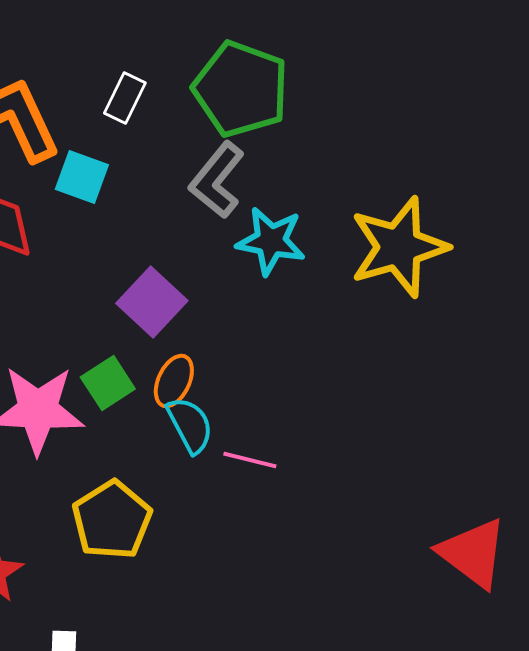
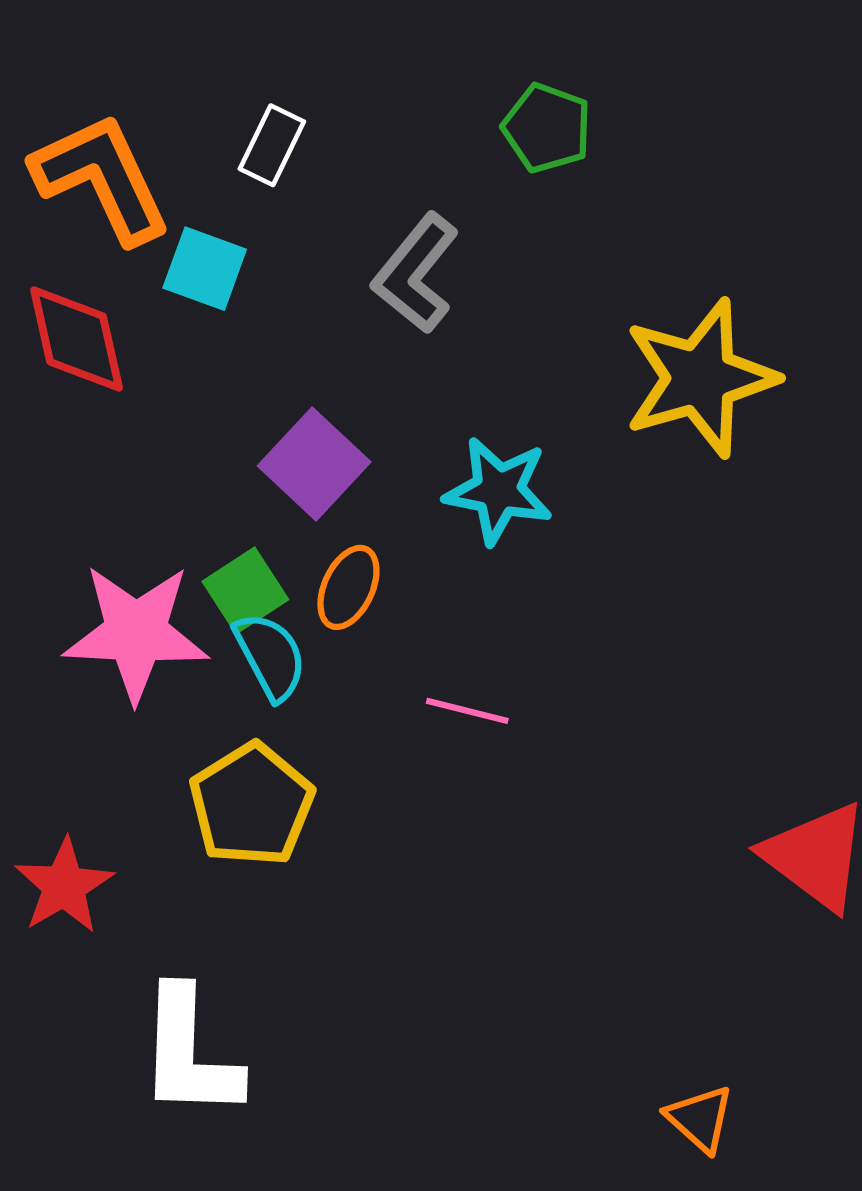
green pentagon: (241, 89) -> (547, 128), moved, size x0.6
cyan star: (271, 241) -> (498, 491), moved
cyan semicircle: (190, 425) -> (270, 656), moved

